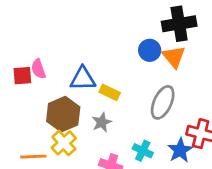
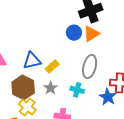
orange triangle: (174, 57) -> (91, 34), turned 48
yellow rectangle: (110, 92) -> (52, 67), turned -56
cyan cross: (143, 151) -> (77, 90), moved

